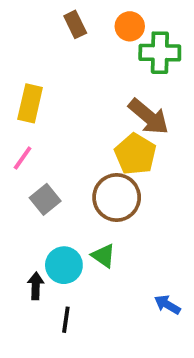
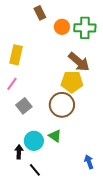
orange circle: (130, 26) -> (62, 27), moved
yellow pentagon: (135, 154) -> (72, 82), turned -30
blue arrow: (167, 305) -> (89, 162), turned 40
black line: (66, 320) -> (35, 170), turned -48

